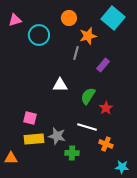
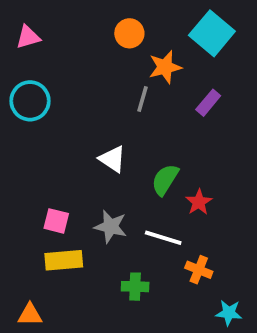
cyan circle: (39, 35) -> (30, 101), moved
purple rectangle: (103, 65) -> (208, 103), moved
white triangle: (60, 85) -> (113, 159), turned 35
gray star: (57, 136) -> (111, 227), moved
orange triangle: (11, 158) -> (30, 315), moved

